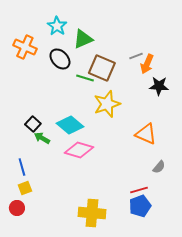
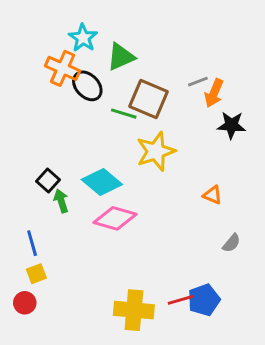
orange cross: (25, 47) -> (63, 68), moved
orange triangle: (146, 134) -> (213, 195), size x0.6
green arrow: (42, 138) -> (61, 201), turned 42
red line: (139, 190) -> (181, 300), moved

